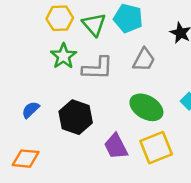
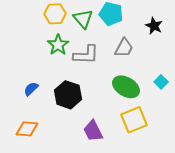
purple trapezoid: (116, 146) -> (93, 131), moved

